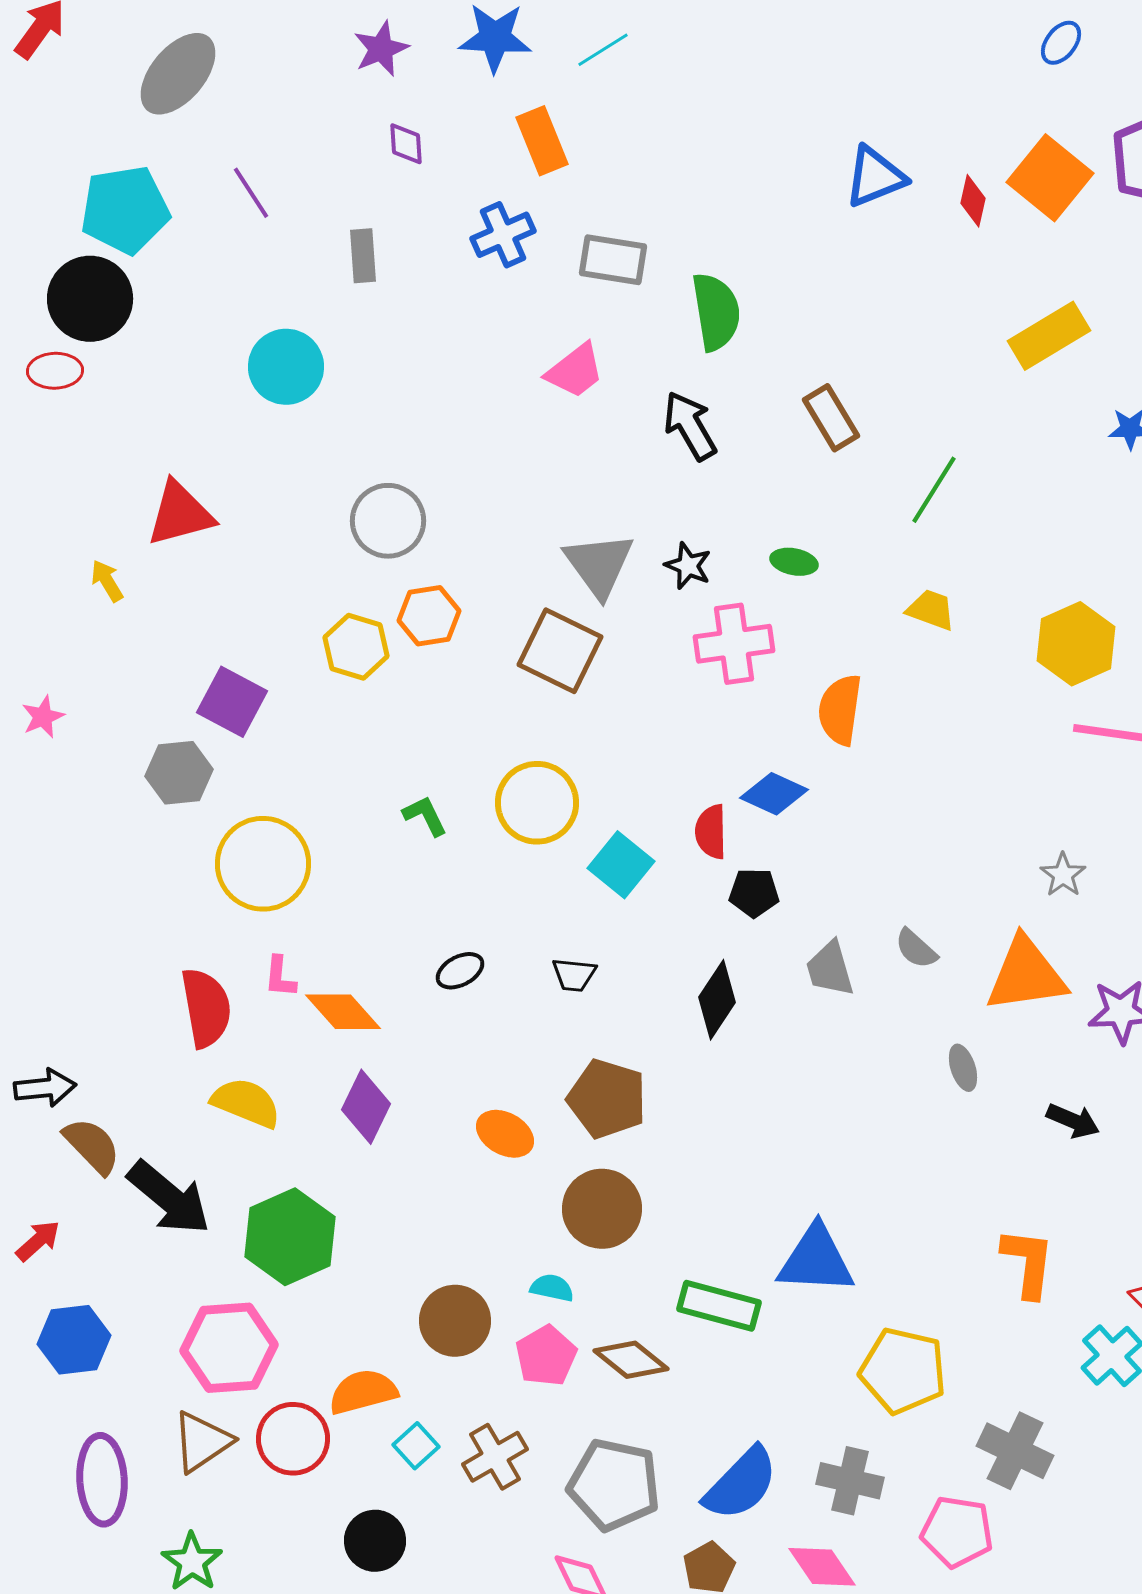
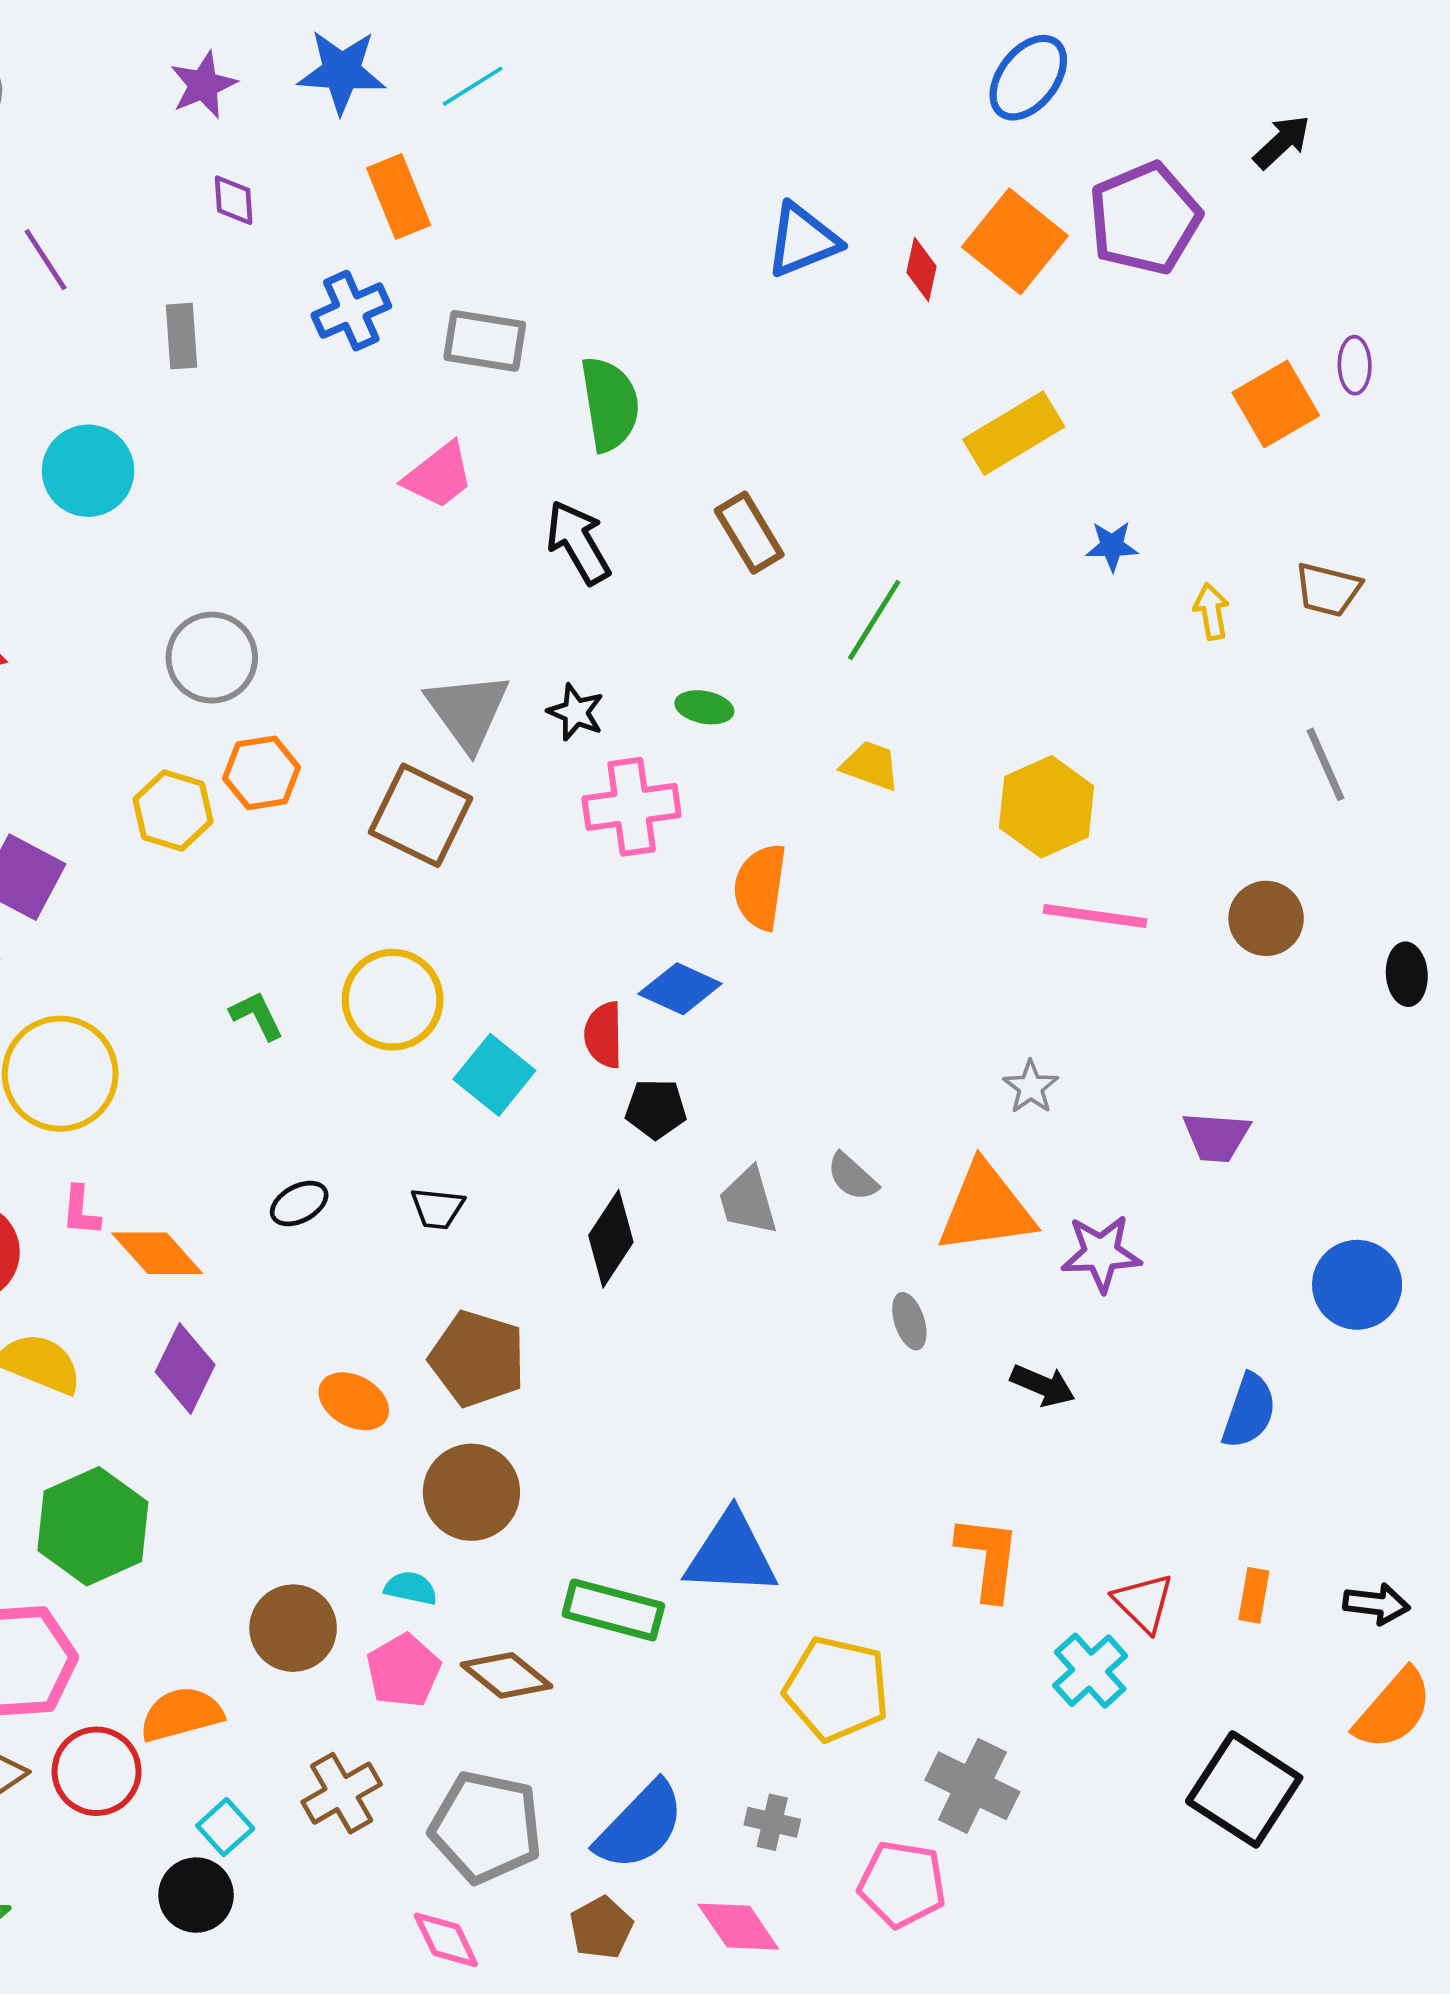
blue ellipse: (1061, 43) -> (1028, 78), size x1.6
cyan square: (416, 1446) -> (225, 1827), moved
gray cross: (850, 1481) -> (772, 1822), size x0.7

